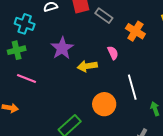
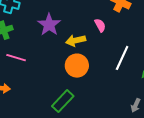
white line: (132, 87) -> (122, 58), turned 45
orange circle: (104, 104) -> (77, 66), moved

